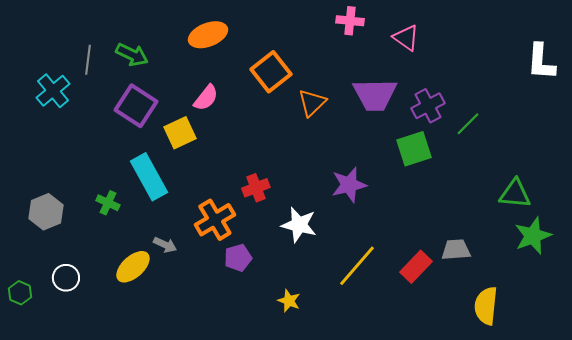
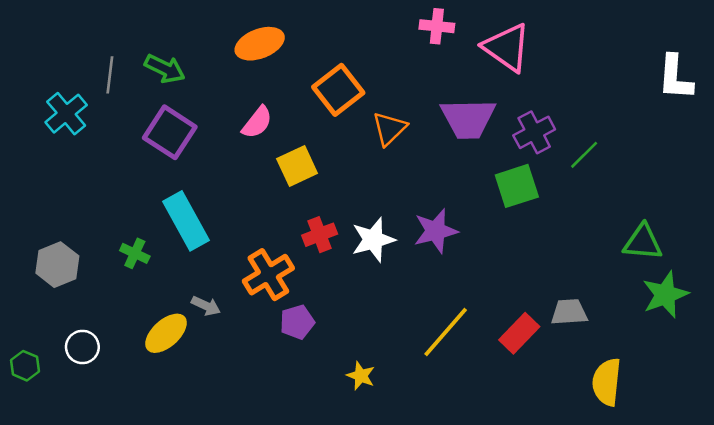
pink triangle: (406, 38) -> (507, 47), size x1.5
yellow square: (180, 133) -> (297, 166), moved
white star: (299, 225) -> (373, 240), moved, turned -30

